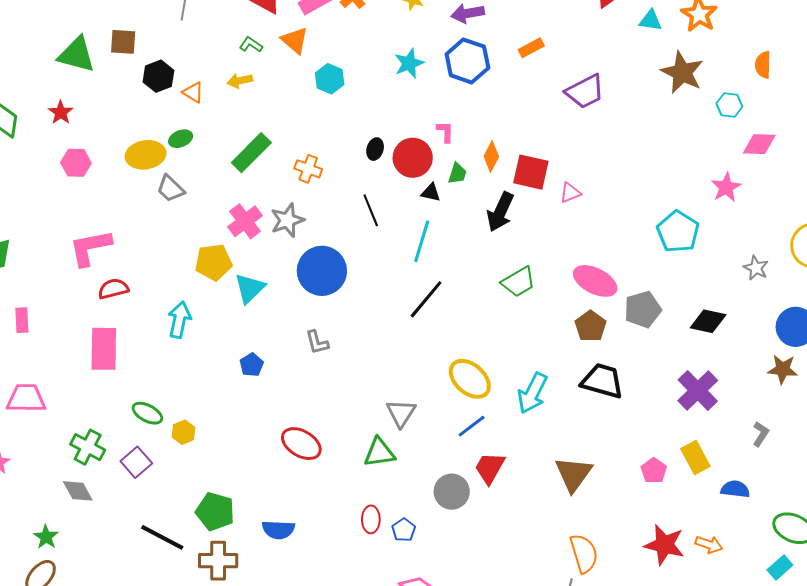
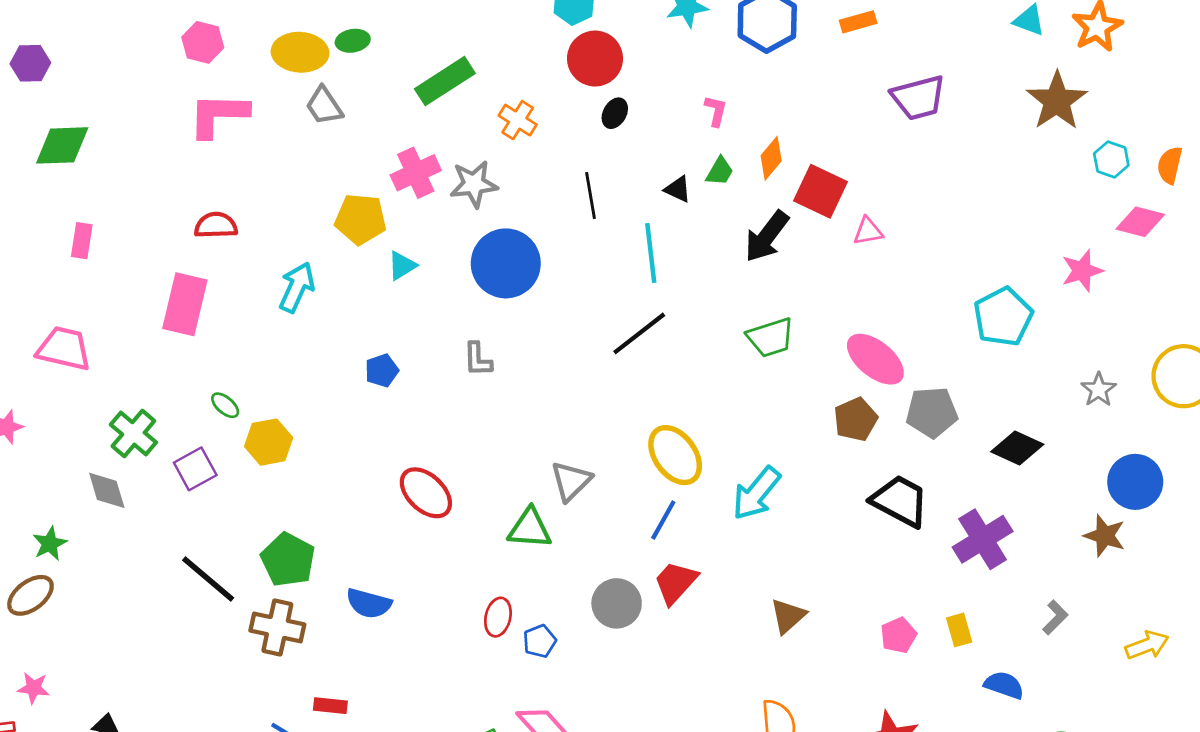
orange semicircle: (763, 65) -> (1170, 165), moved
red circle: (413, 158) -> (595, 59), moved
cyan line: (422, 241) -> (651, 253), turned -36
pink L-shape: (90, 248) -> (218, 115), moved
cyan triangle: (250, 288) -> (402, 266), size x0.7
black trapezoid: (602, 381) -> (900, 501), moved
green ellipse: (147, 413) -> (225, 405), size x0.7
blue line: (472, 426) -> (663, 520), turned -36
yellow hexagon: (183, 432) -> (269, 442), size x1.4
yellow rectangle: (695, 457) -> (959, 630), size x0.7
brown triangle: (573, 474) -> (788, 616), size x0.7

